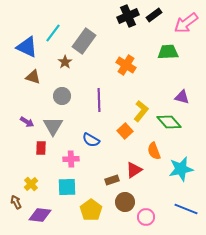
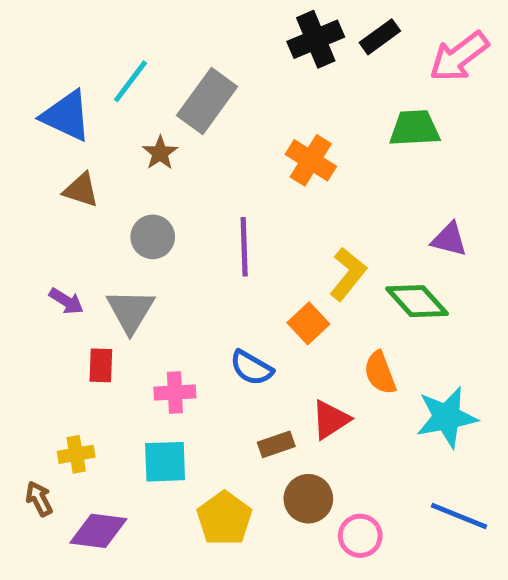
blue semicircle: (91, 140) -> (252, 368), moved
yellow cross: (31, 184) -> (76, 454), turned 32

